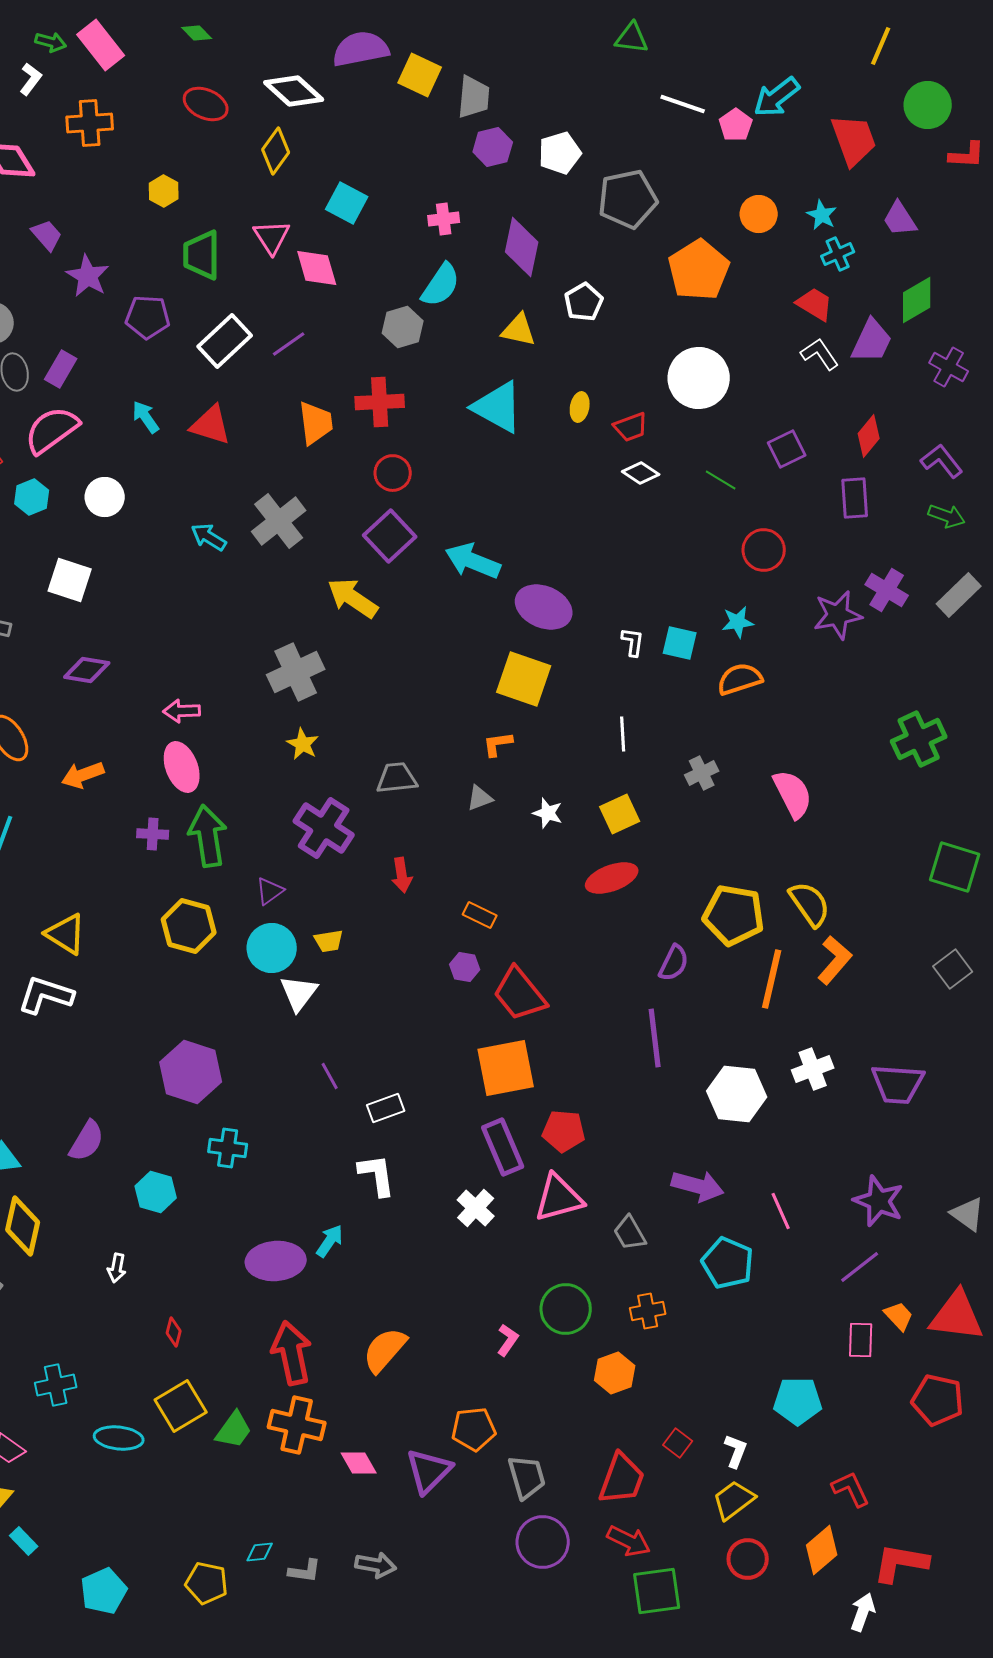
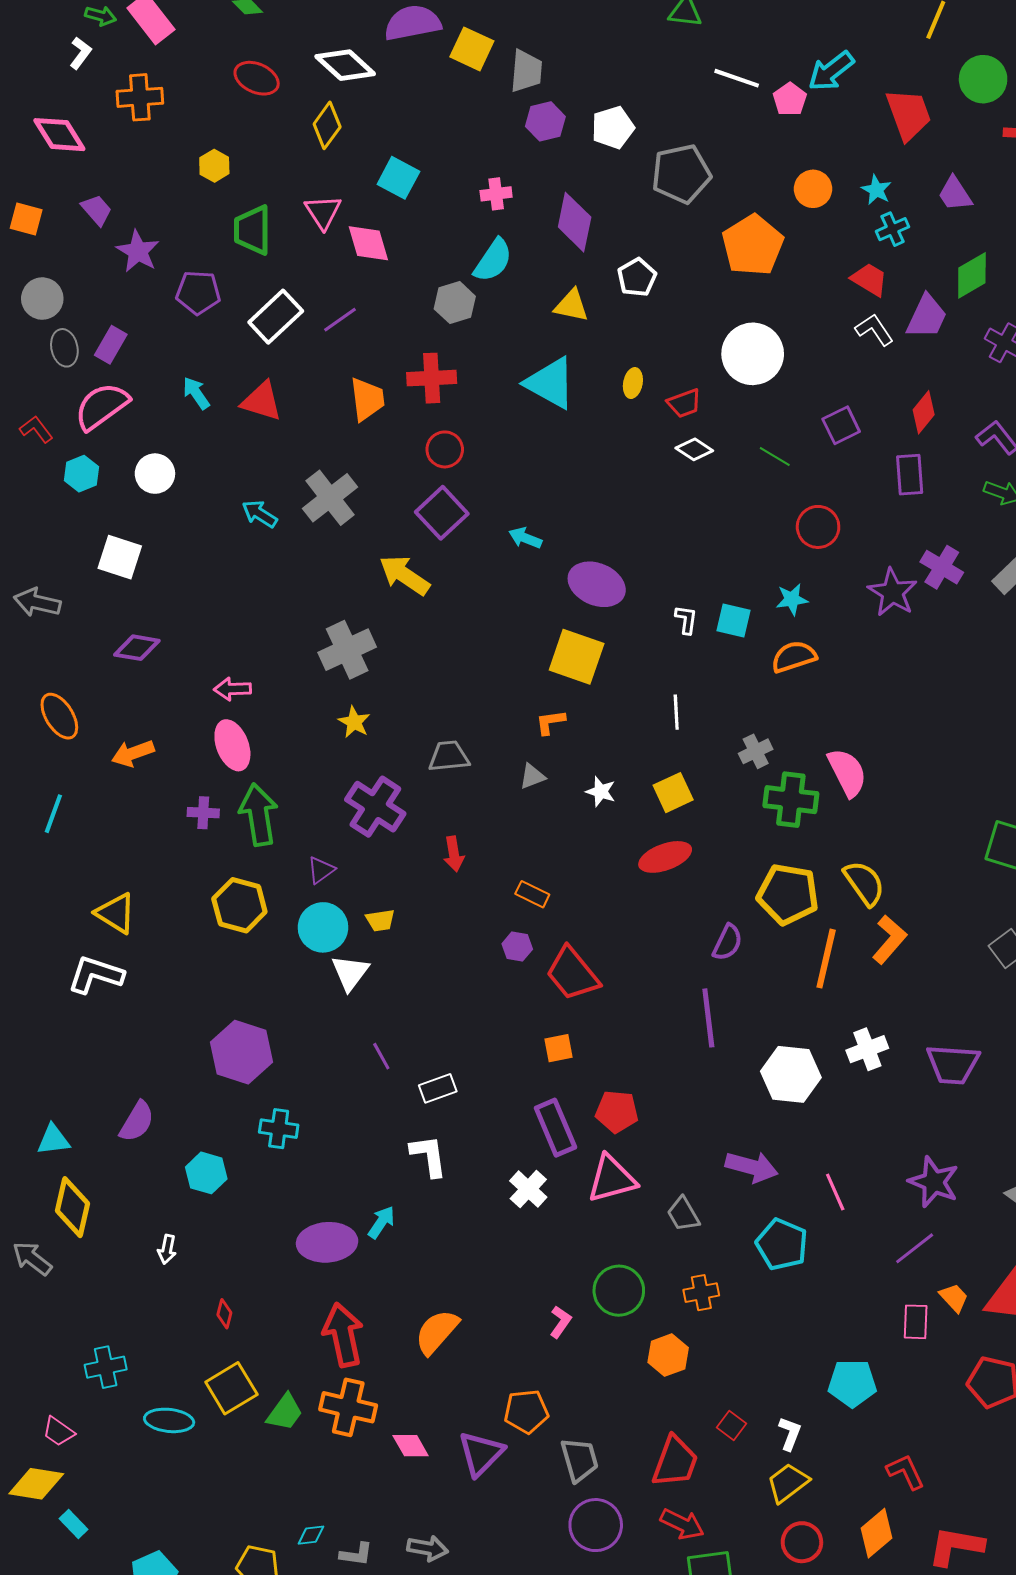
cyan arrow: (473, 561) -> (525, 538), size x0.6
purple star: (838, 615) -> (892, 592), turned -30
green cross: (919, 739) -> (791, 800), moved, turned 32
orange square: (506, 1068) -> (558, 1048), size x0.5

